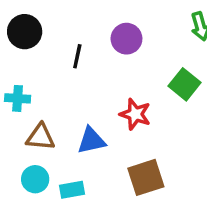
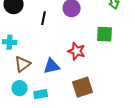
green square: (184, 84) -> (105, 34), turned -36
brown triangle: (40, 137) -> (23, 64), turned -42

